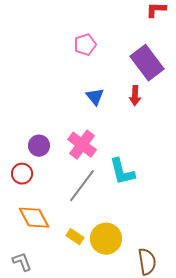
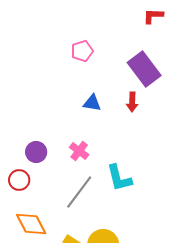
blue triangle: (95, 97) -> (92, 103), turned -42
pink cross: (82, 145) -> (79, 151), size x0.7

